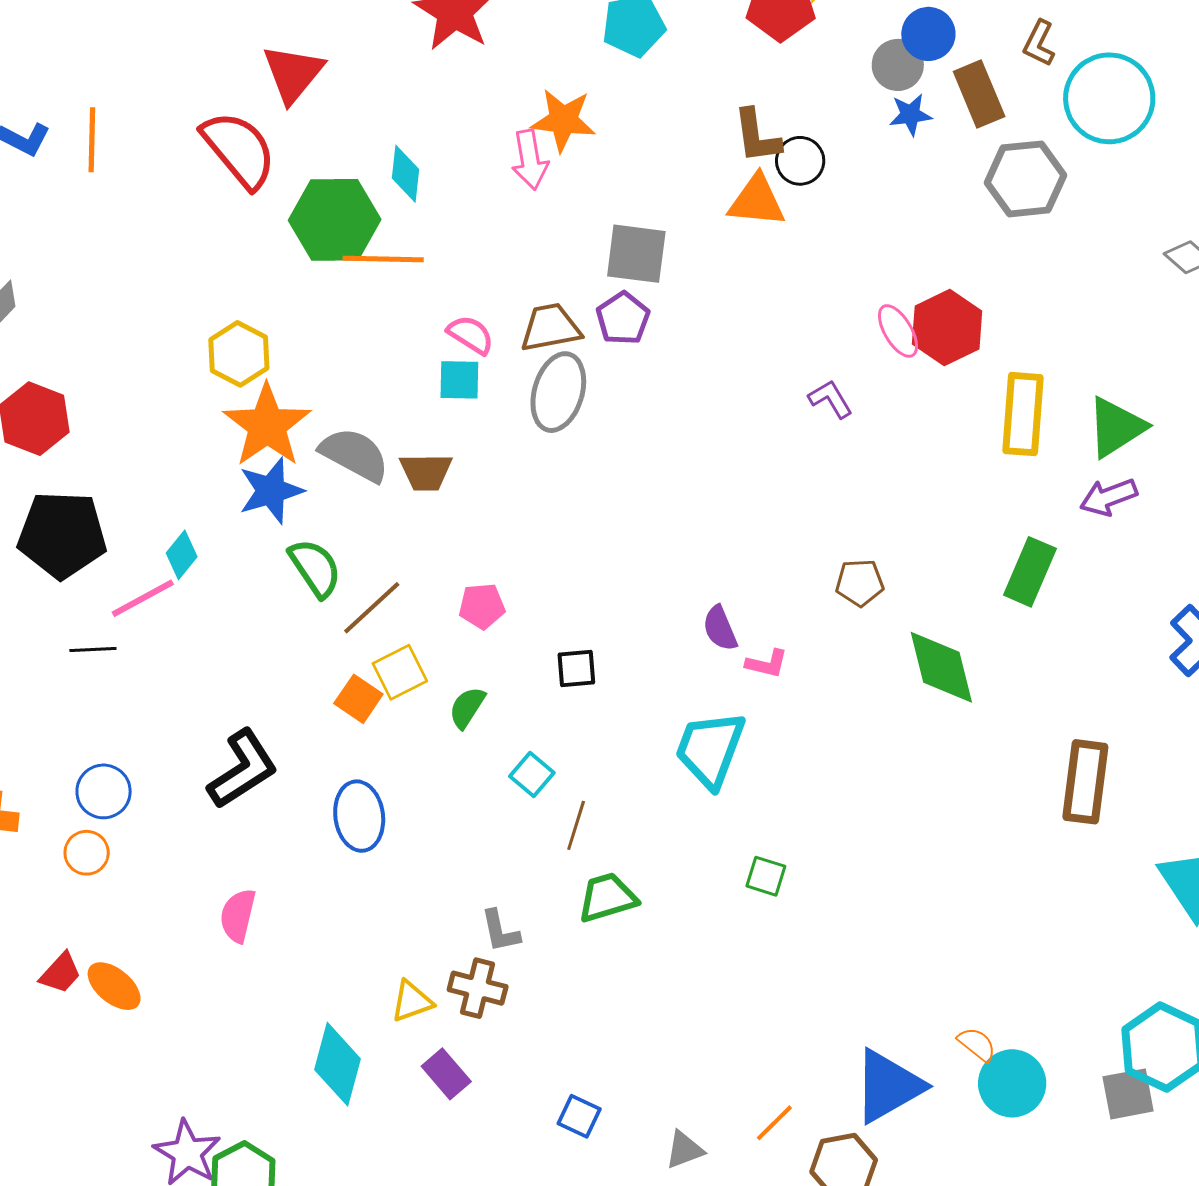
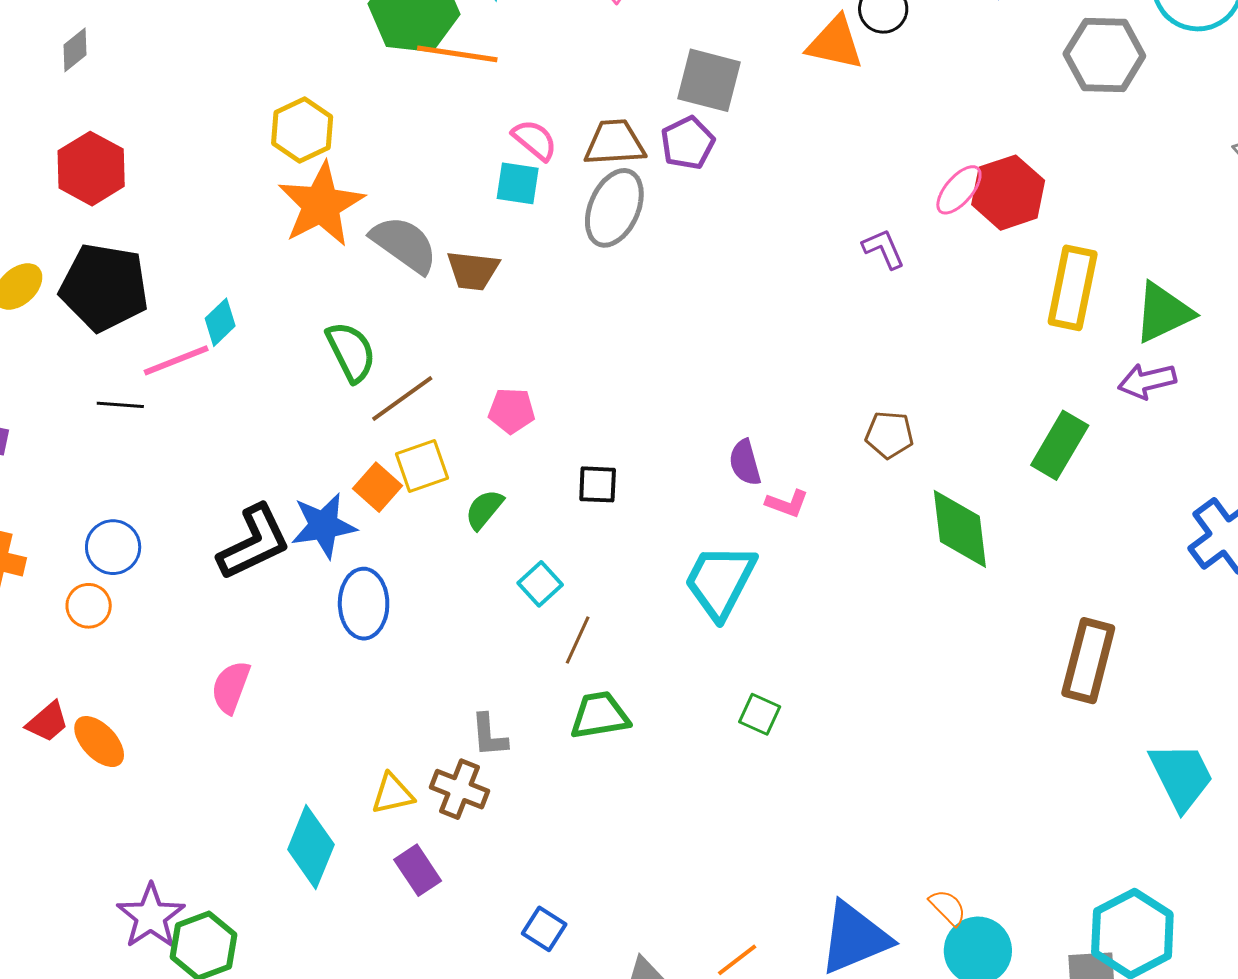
pink ellipse: (898, 331) -> (959, 190), turned 64
blue star: (271, 491) -> (324, 526), moved

